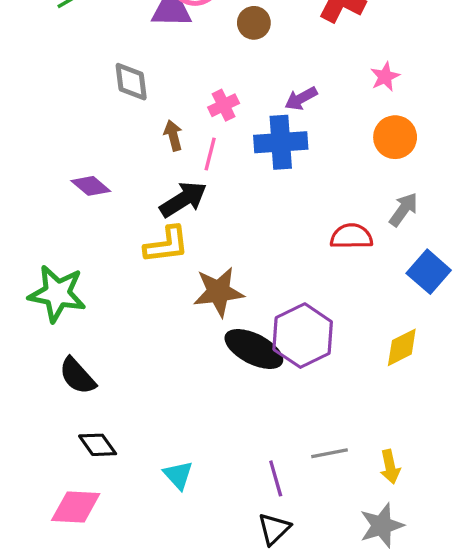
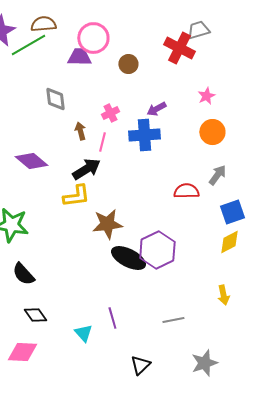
purple diamond: (91, 186) -> (31, 161), size x1.4
blue square: (429, 272) -> (232, 212), turned 30
yellow diamond: (402, 347) -> (229, 242), moved
yellow arrow: (390, 467) -> (223, 295), moved
purple line: (276, 478) -> (112, 318), moved

